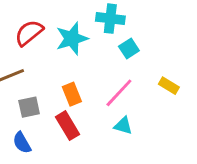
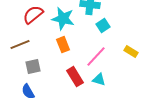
cyan star: (72, 39) -> (63, 19), turned 30
orange rectangle: (72, 94) -> (63, 45), moved
red rectangle: (68, 126) -> (75, 77), moved

